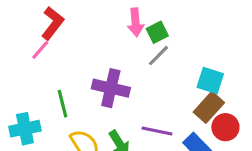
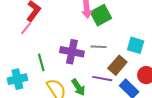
green square: (157, 32) -> (101, 15), size x1.5
gray line: (159, 56) -> (99, 47), moved, turned 49
brown rectangle: (209, 107) -> (117, 65), moved

